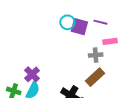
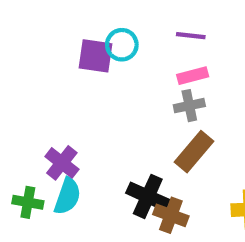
purple square: (79, 27) -> (95, 56), moved
pink rectangle: (110, 41) -> (193, 76), moved

